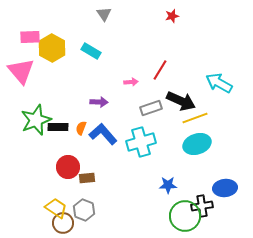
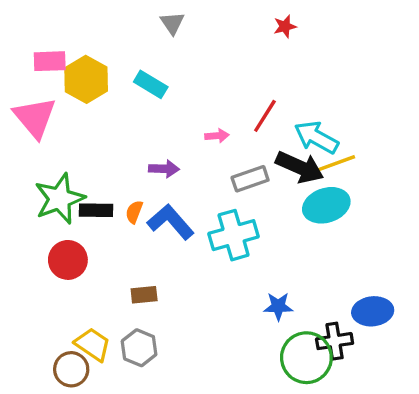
cyan arrow: (219, 83) -> (316, 137), moved
yellow line: (195, 118) -> (335, 164), moved
cyan ellipse: (197, 144) -> (326, 205), moved
red circle: (68, 167) -> (68, 260), moved
brown circle: (63, 223) -> (71, 369), moved

